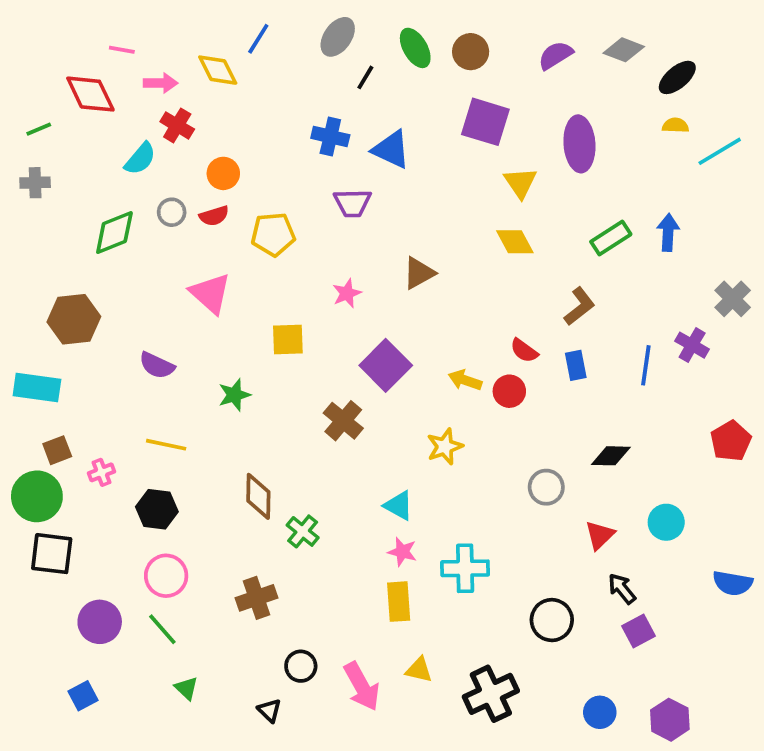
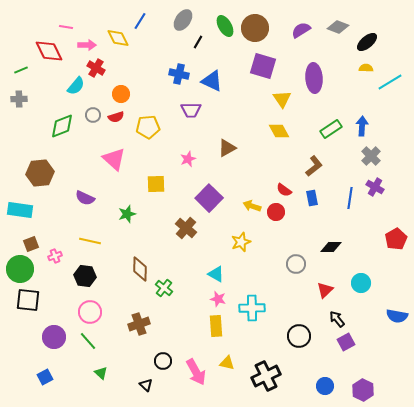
brown circle: (471, 52) -> (255, 28), size x1.4
gray cross: (733, 299) -> (371, 156), moved

